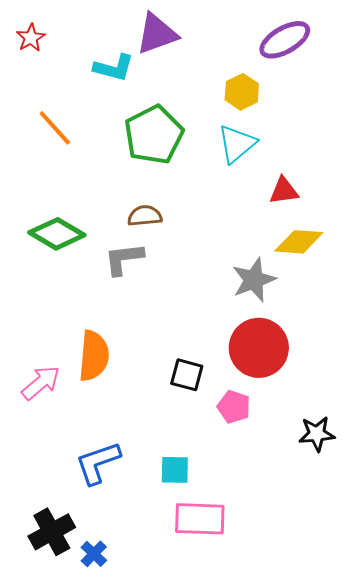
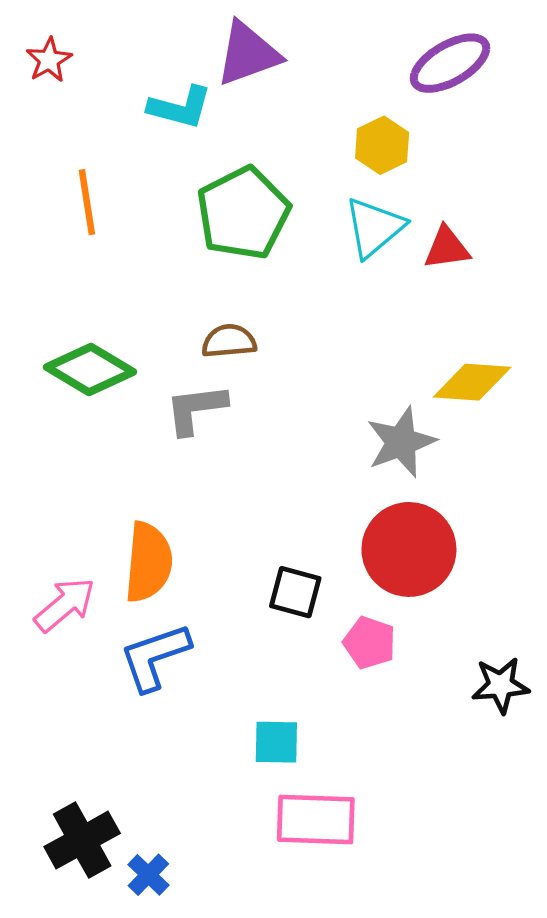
orange line: (55, 128) -> (87, 202), turned 33
red triangle: (284, 191) -> (447, 248), moved
blue L-shape: (98, 463) -> (155, 657), moved

